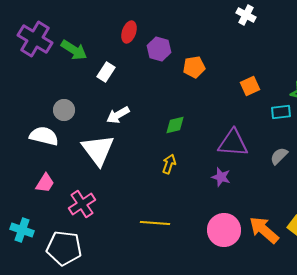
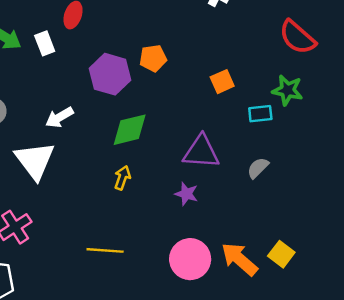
purple hexagon: (159, 49) -> (110, 74), moved, size x1.4
white rectangle: (106, 72) -> (45, 43), moved, turned -54
green diamond: (175, 125) -> (130, 130), size x1.5

